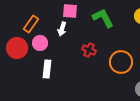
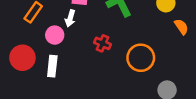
pink circle: (40, 43) -> (55, 35), moved
red circle: (17, 48) -> (22, 58), moved

